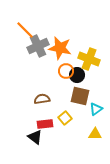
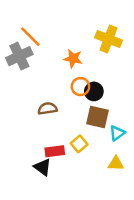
gray cross: (38, 46) -> (19, 56), moved
orange star: (60, 48) -> (73, 58), size x0.7
yellow cross: (89, 59) -> (109, 39), moved
brown semicircle: (42, 99) -> (47, 109), moved

